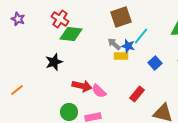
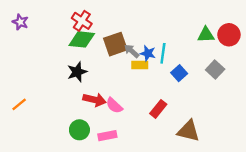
brown square: (121, 17) -> (115, 44), moved
red cross: (60, 19) -> (82, 21), moved
cyan line: (141, 36) -> (163, 53), moved, turned -30
black star: (54, 62) -> (77, 72), moved

